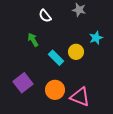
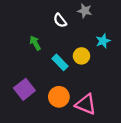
white semicircle: (45, 16) -> (60, 20), moved

